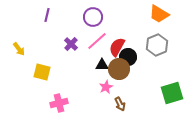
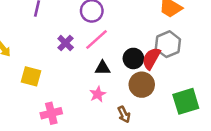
red semicircle: (117, 47) -> (151, 58), moved
brown circle: (119, 69) -> (142, 85), moved
pink star: (106, 87) -> (98, 94), moved

